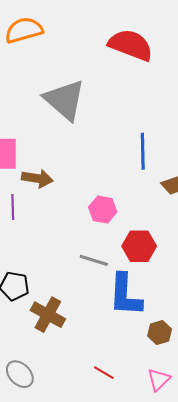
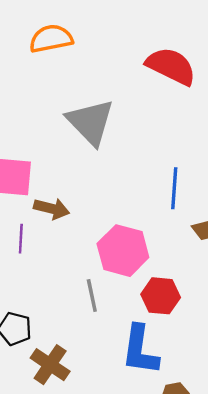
pink hexagon: (103, 210) -> (123, 251), size x1.6
gray line: (94, 260) -> (92, 296), moved, turned 56

